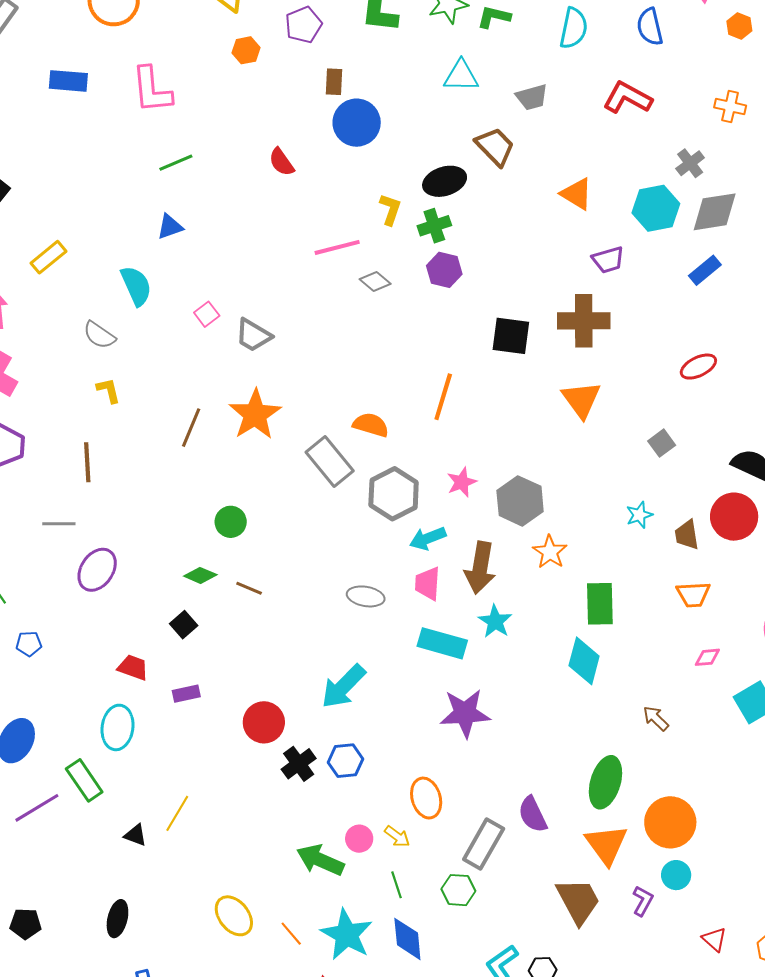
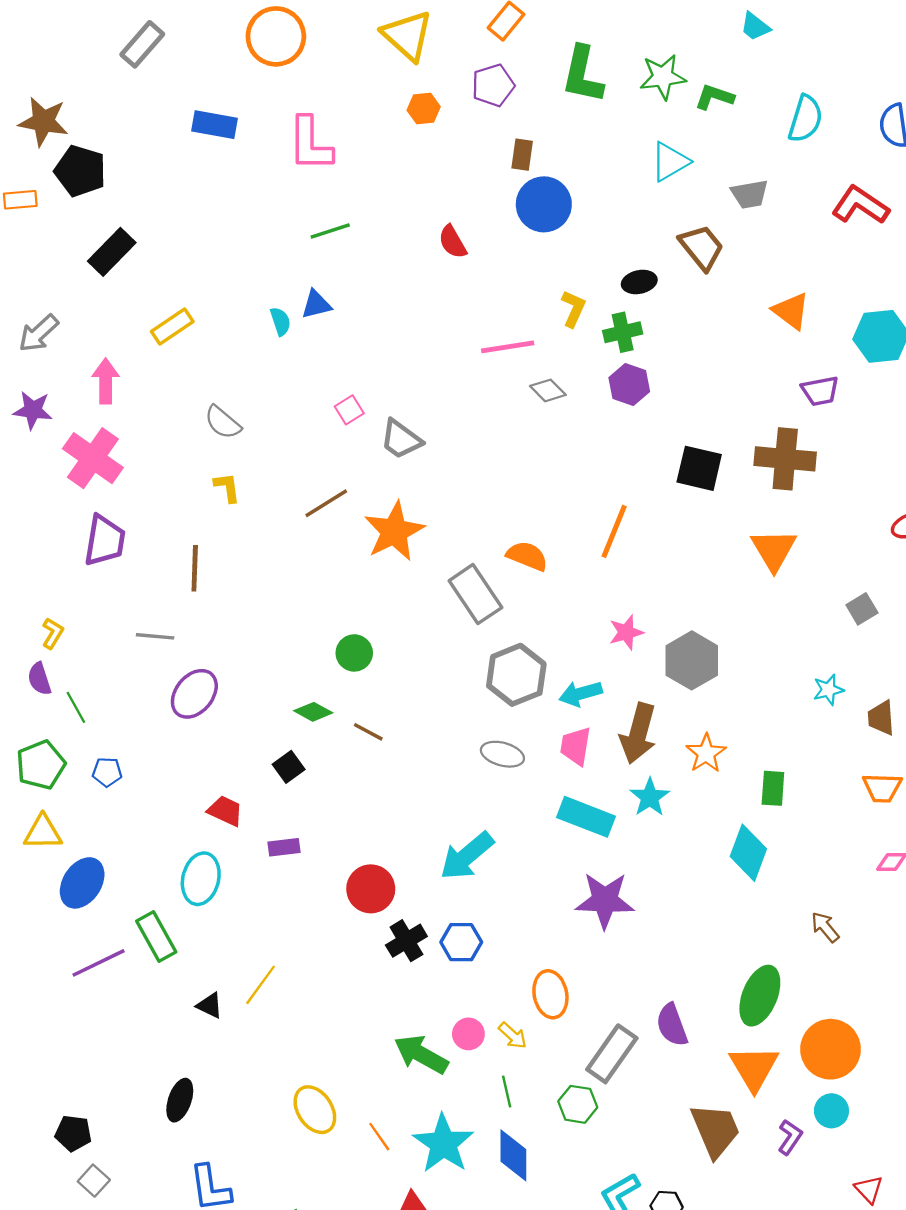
cyan triangle: (461, 76) -> (670, 162), turned -36
black ellipse: (445, 181) -> (639, 282), size x0.7
cyan semicircle: (136, 286) -> (280, 321), moved, size x0.6
brown line: (191, 428) -> (326, 503), moved, turned 30
gray hexagon: (394, 494) -> (516, 675), moved
orange star: (550, 552) -> (706, 753), moved
green rectangle: (600, 604) -> (773, 788), size x0.7
black pentagon: (26, 924) -> (73, 1133), moved

